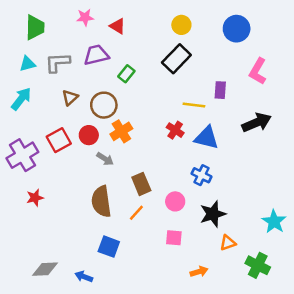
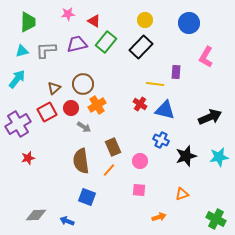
green rectangle: (126, 74) -> (106, 42), moved, size x1.5
brown triangle: (70, 98) -> (54, 88), moved
black arrow: (257, 123) -> (210, 117), moved
black star: (213, 214) -> (186, 156), moved
cyan star: (274, 222) -> (219, 157), moved, turned 30
green cross: (258, 265) -> (216, 219), moved

